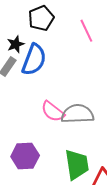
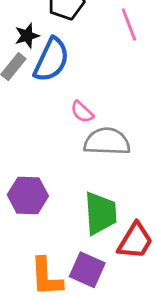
pink semicircle: (53, 111) -> (82, 112), moved, size x0.7

